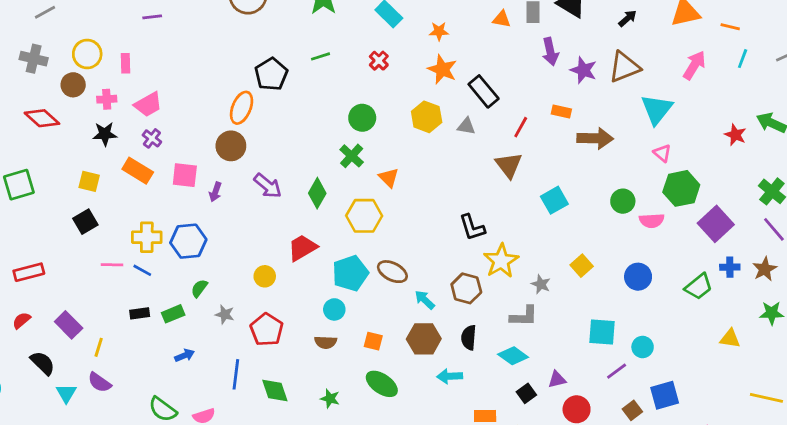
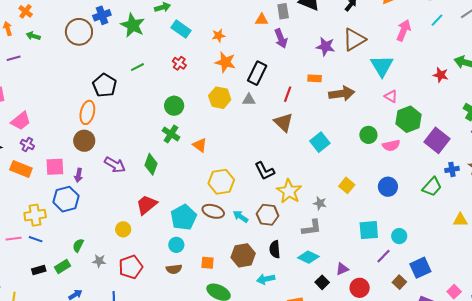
purple arrow: (550, 52) -> (281, 38), moved
cyan line: (743, 59) -> (437, 20), turned 32
black rectangle: (484, 91) -> (257, 73), turned 75
yellow hexagon: (364, 216) -> (221, 182), moved
blue hexagon: (188, 241) -> (66, 199), moved
cyan arrow: (425, 300) -> (241, 217), moved
red pentagon: (267, 330) -> (131, 267), turned 30

